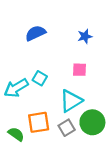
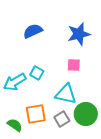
blue star: (85, 36) -> (79, 34), size x1.6
cyan triangle: (71, 101) -> (66, 94), turned 45

